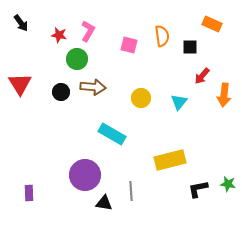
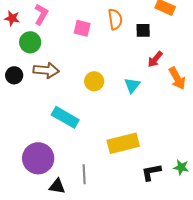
orange arrow: (224, 95) -> (177, 78), turned -35

